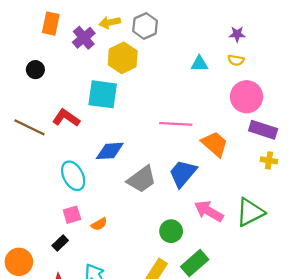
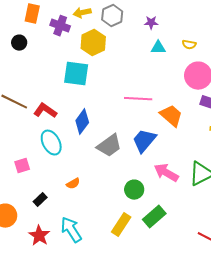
purple star: (237, 34) -> (151, 23), moved
purple cross: (84, 38) -> (60, 26), turned -30
black circle: (35, 70) -> (19, 43), moved
red L-shape: (66, 118) -> (45, 111), moved
blue diamond: (110, 151) -> (82, 122), turned -50
pink square: (72, 215) -> (22, 166), moved

